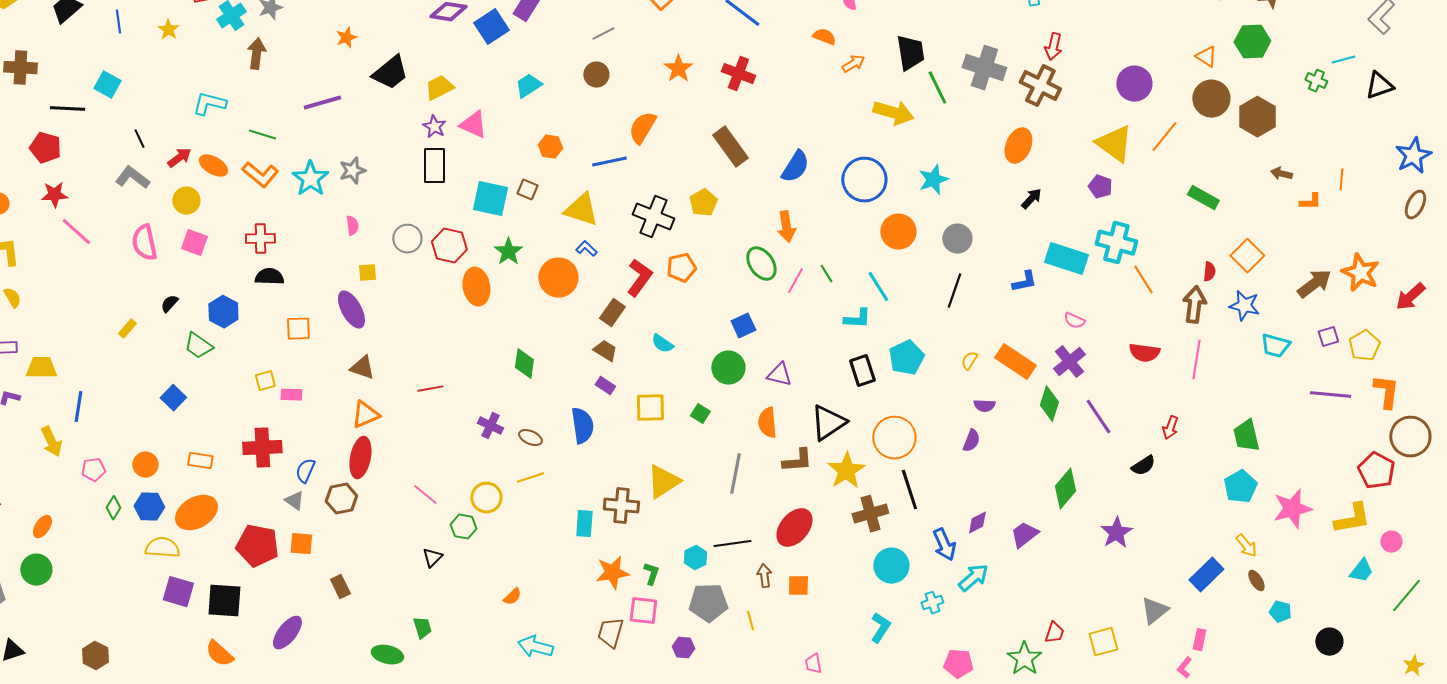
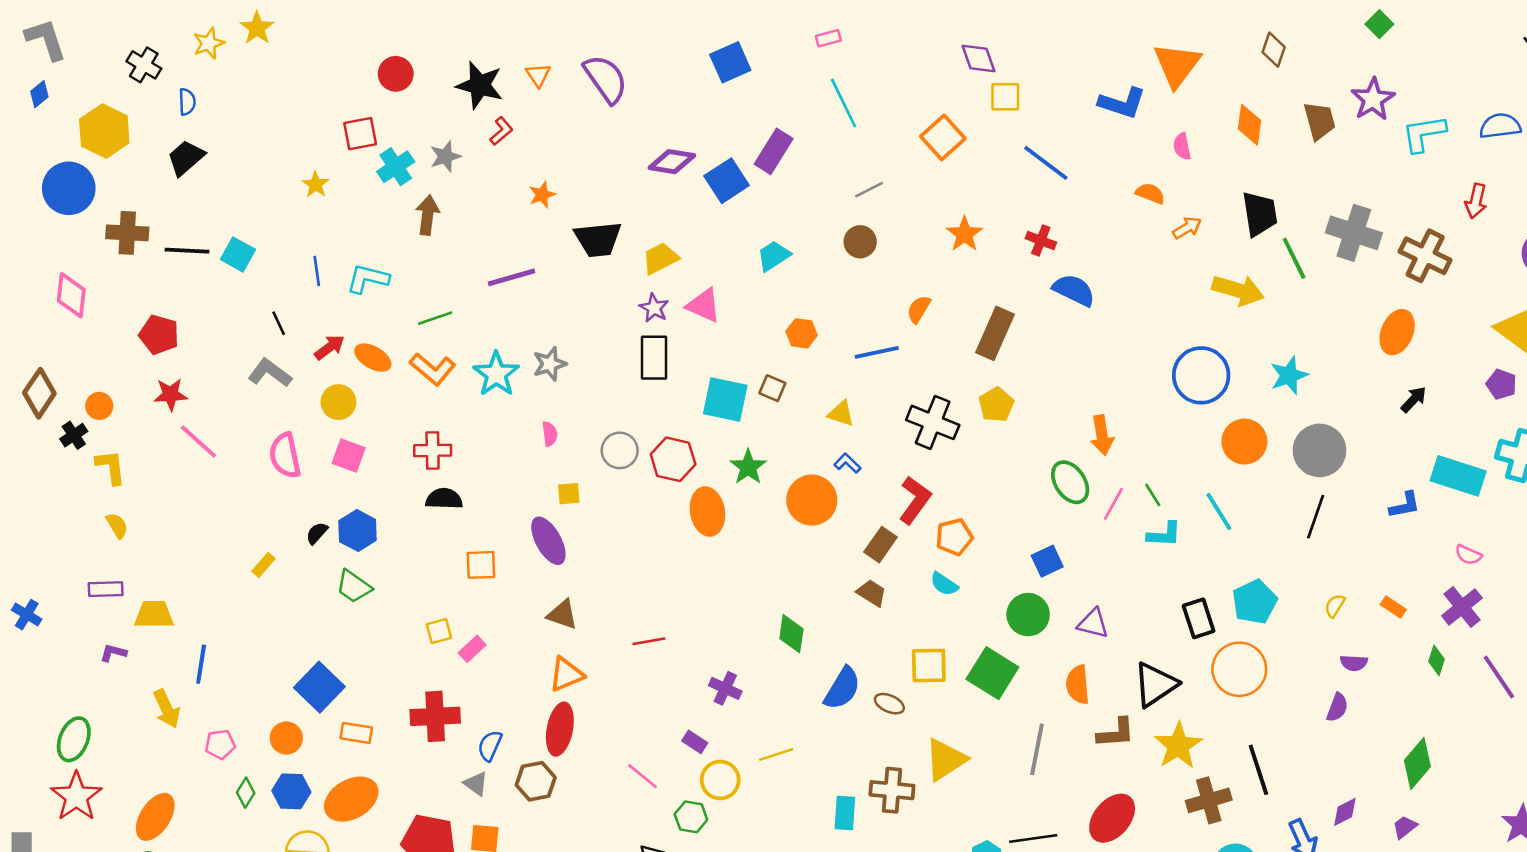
blue line: (118, 22) -> (317, 271), moved
red arrow: (1053, 47) -> (1476, 201), moved
black trapezoid: (390, 73) -> (598, 239), turned 33
red cross: (738, 74) -> (1041, 240), size x0.7
black line: (67, 109) -> (187, 251), moved
orange semicircle: (642, 128) -> (919, 309), size x0.7
green line: (262, 135) -> (435, 318), turned -36
brown rectangle: (730, 147) -> (995, 333), moved, turned 60
blue semicircle: (795, 167) -> (1074, 290), moved, turned -96
yellow triangle: (581, 210) -> (841, 414), size x0.6
gray circle: (957, 239) -> (1319, 450), size x1.4
orange pentagon: (681, 268) -> (954, 537), moved
blue hexagon: (223, 312) -> (358, 531), moved
cyan L-shape: (857, 319) -> (1164, 534), moved
orange rectangle: (1015, 362) -> (1393, 607), size x0.5
green diamond: (524, 364) -> (791, 634), moved
purple rectangle: (605, 386) -> (695, 742), moved
pink rectangle: (291, 395) -> (472, 649), turned -45
blue square: (173, 398) -> (319, 687), moved, size x1.5
green diamond: (1049, 404) -> (1437, 660), size x0.7
green square: (700, 414) -> (992, 673), size x2.0
blue semicircle: (582, 426) -> (842, 688), turned 39
brown ellipse: (530, 438) -> (889, 704), moved
orange circle: (894, 438) -> (1239, 669), moved
green diamond: (1065, 489) -> (1417, 763), moved
orange ellipse: (42, 527) -> (155, 817), size x1.6
purple trapezoid: (1024, 535) -> (1405, 827), size x0.7

